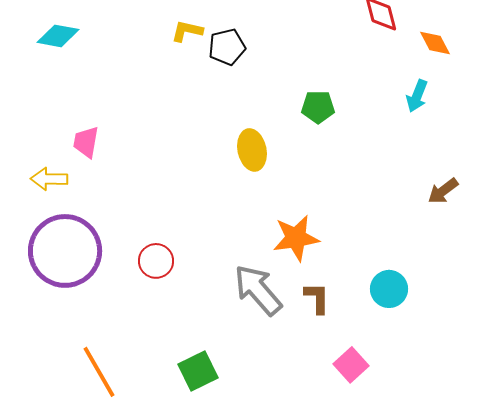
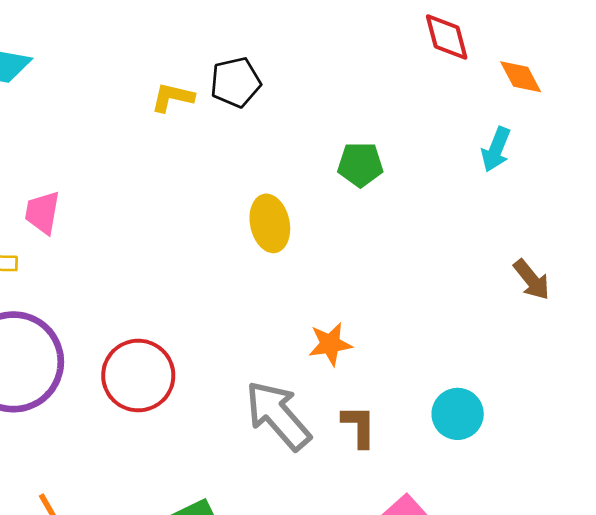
yellow L-shape: (187, 31) -> (172, 97), moved
brown arrow: (443, 191) -> (532, 280), turned -92
orange star: (296, 238) -> (330, 344), size x0.7
red circle: (156, 261) -> (138, 376), size x1.5

